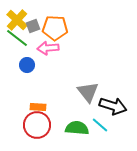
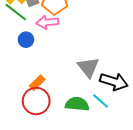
orange rectangle: (38, 107) -> (37, 83), turned -49

